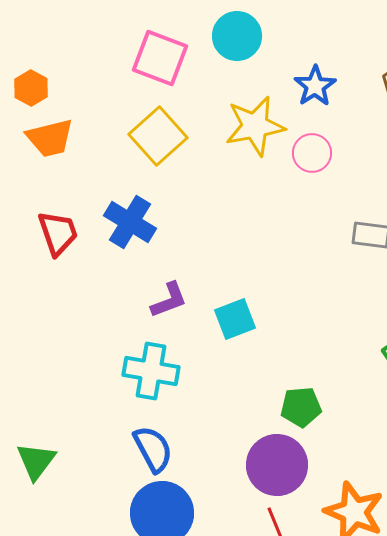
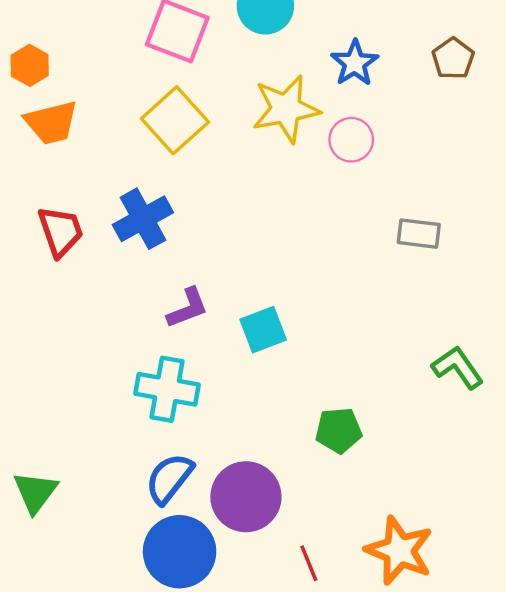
blue cross: (130, 222) -> (143, 219), turned 30
blue semicircle: (153, 449) -> (169, 478), turned -114
purple circle: (277, 465) -> (246, 497), moved

